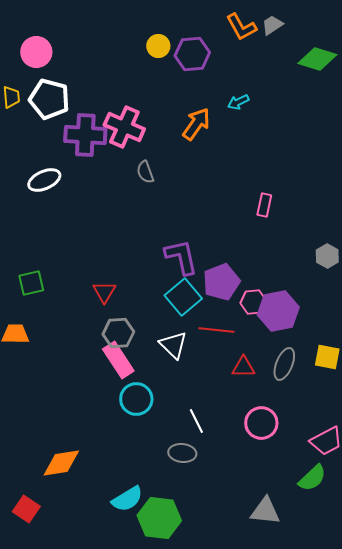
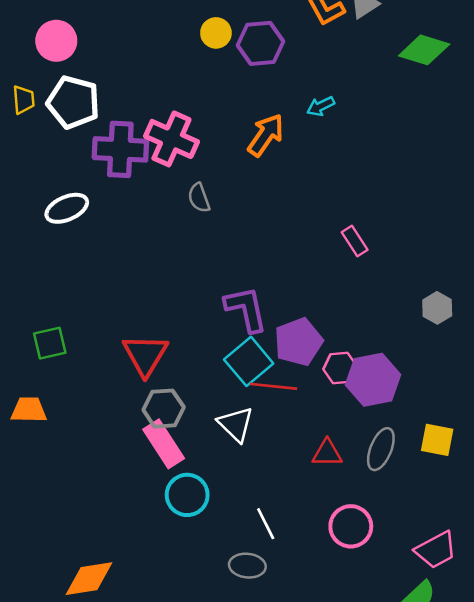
pink rectangle: (264, 205) -> (355, 241), turned -45
red triangle: (104, 292) -> (145, 355), size x1.5
red line: (216, 330) -> (274, 386), moved

